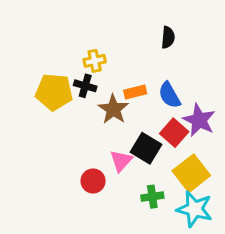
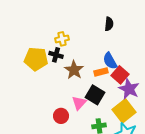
orange rectangle: (135, 92) -> (101, 72), moved
purple star: (199, 120) -> (129, 89), moved
red square: (174, 133) -> (120, 75), moved

